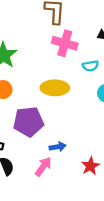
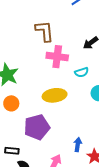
blue arrow: (58, 147) -> (78, 145), moved, turned -64

